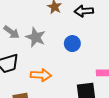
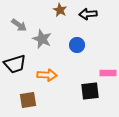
gray arrow: (12, 32) -> (19, 25), moved

